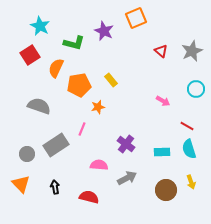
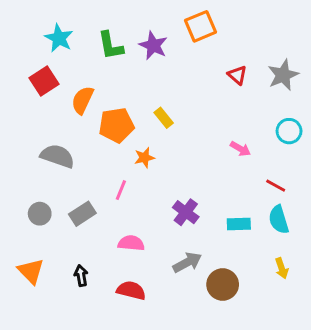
green L-shape: (74, 43) -> (111, 46), moved, turned 65
gray rectangle: (56, 145) -> (82, 214), size x0.7
gray circle: (27, 154) -> (40, 214), moved
pink semicircle: (99, 165) -> (131, 243), moved
brown circle: (166, 190) -> (223, 284), moved

